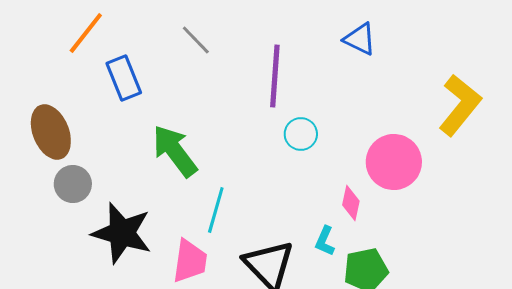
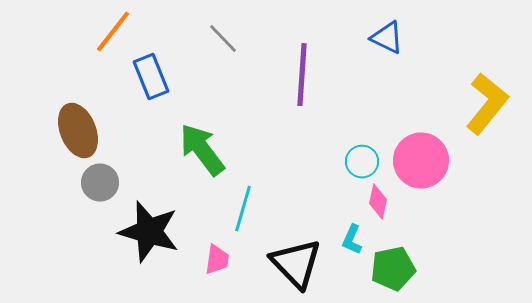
cyan circle: (301, 134) -> (362, 162), moved
pink trapezoid: (190, 261) -> (217, 260), size x0.7

